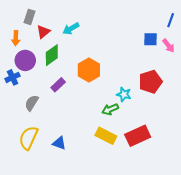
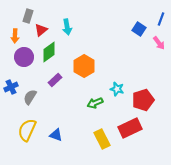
cyan arrow: (71, 29) -> (67, 27), turned -70
blue square: (150, 39) -> (139, 29), moved, turned 32
blue cross: (13, 77) -> (11, 87), moved
red pentagon: (150, 82) -> (143, 100), moved
green arrow: (110, 109) -> (95, 103), moved
yellow rectangle: (106, 136) -> (102, 139), moved, turned 36

